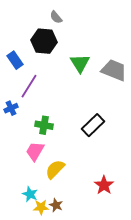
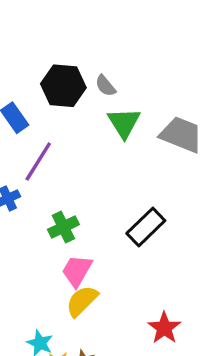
gray semicircle: (56, 17) -> (105, 86), moved
green cross: (44, 125) -> (63, 227), turned -36
pink trapezoid: (35, 151) -> (77, 271), moved

